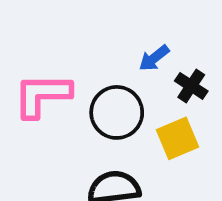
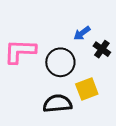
yellow square: (177, 138) -> (87, 89), moved

